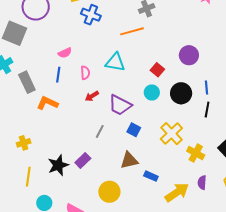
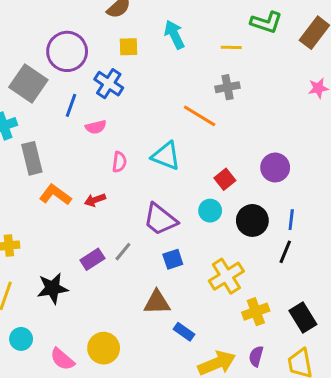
blue cross: (91, 15) -> (109, 84), moved
orange line: (132, 31) -> (200, 116), turned 35
blue line: (58, 75) -> (71, 105), moved
red arrow: (92, 96) -> (95, 200), moved
blue square: (134, 130) -> (173, 259), turned 32
yellow cross: (196, 153) -> (256, 312), turned 30
purple rectangle: (83, 160) -> (92, 259), moved
yellow circle: (109, 192) -> (104, 348), moved

